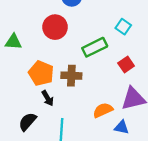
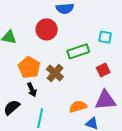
cyan square: (123, 27) -> (105, 37), turned -32
brown cross: (71, 76) -> (55, 73), turned 30

